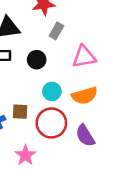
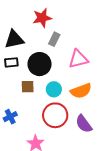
black circle: (37, 60) -> (40, 64), size x1.5
brown square: (20, 112) -> (28, 87), moved

